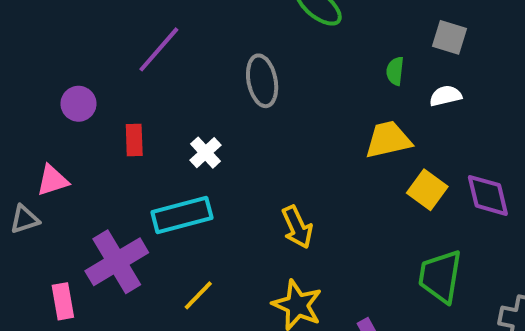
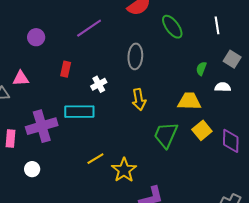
purple circle: (78, 104) -> (36, 37), moved
yellow arrow: (297, 227) -> (139, 99), moved
green trapezoid: (440, 276) -> (166, 135), moved
yellow line: (198, 295) -> (95, 159), moved

